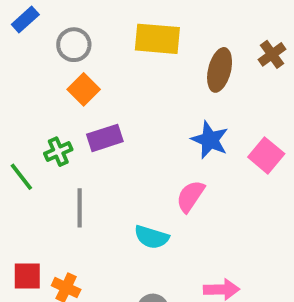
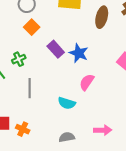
purple rectangle: (105, 138) -> (56, 49), moved, turned 66
blue star: (210, 140) -> (79, 53), moved

